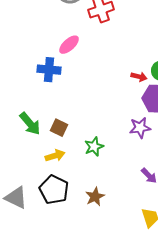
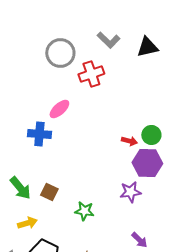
green star: (94, 147) -> (84, 211), turned 30
yellow arrow: (55, 156) -> (27, 223), moved

